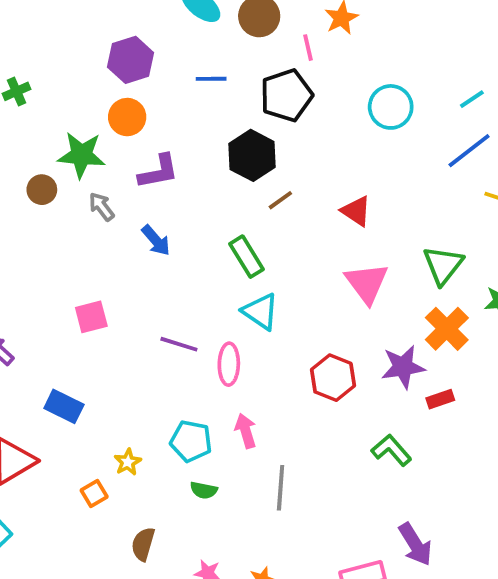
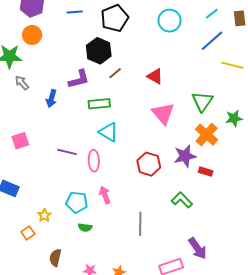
purple L-shape: (158, 172) -> (79, 79), moved
blue arrow: (156, 240) -> (51, 99), turned 60
green rectangle: (246, 257) -> (99, 104), turned -60
red rectangle: (440, 399) -> (206, 172), turned 40
gray line: (281, 488) -> (140, 224), moved

